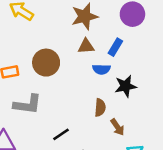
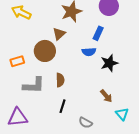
brown triangle: (86, 46) -> (59, 34), moved, turned -32
brown semicircle: (100, 108) -> (60, 80), moved
black line: (61, 134) -> (62, 106), turned -32

